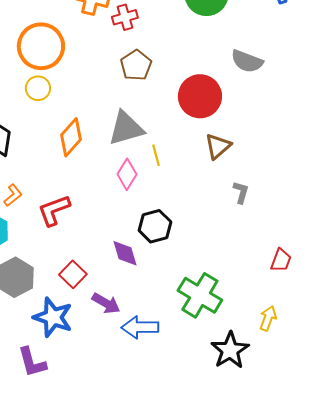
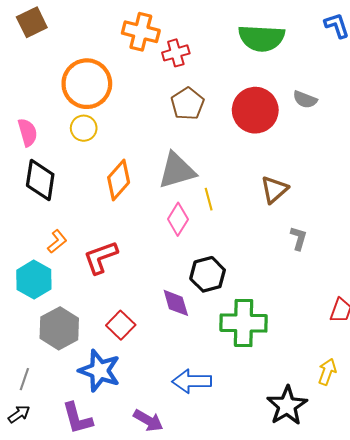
gray semicircle: (247, 61) -> (305, 100), size x0.7
red circle: (200, 96) -> (255, 110), moved
green cross: (200, 295) -> (244, 323), moved, turned -30
purple arrow: (106, 303) -> (148, 420), moved

